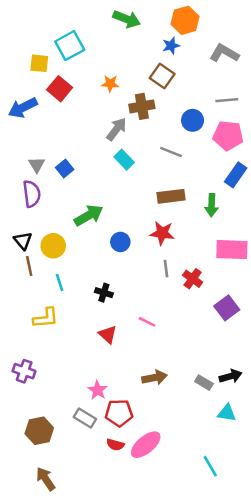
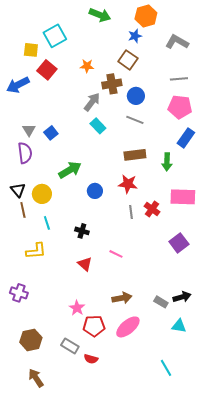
blue circle: (193, 120) -> (136, 96), moved
red cross: (193, 279) -> (152, 209), moved
gray rectangle: (85, 418) -> (70, 346), moved
red semicircle: (115, 445) -> (91, 359), moved
pink ellipse: (146, 445) -> (128, 327), moved

